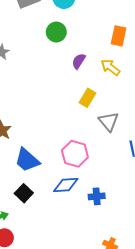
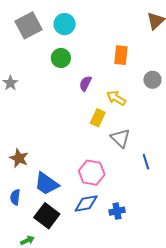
yellow arrow: (110, 67) -> (116, 98), moved
black square: (24, 193) -> (47, 216), size x1.4

